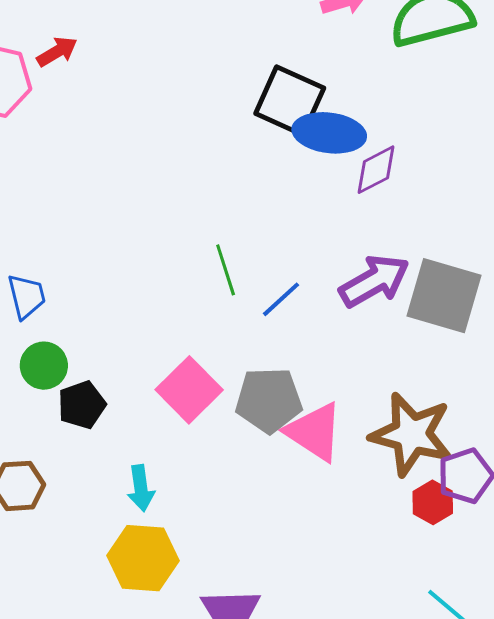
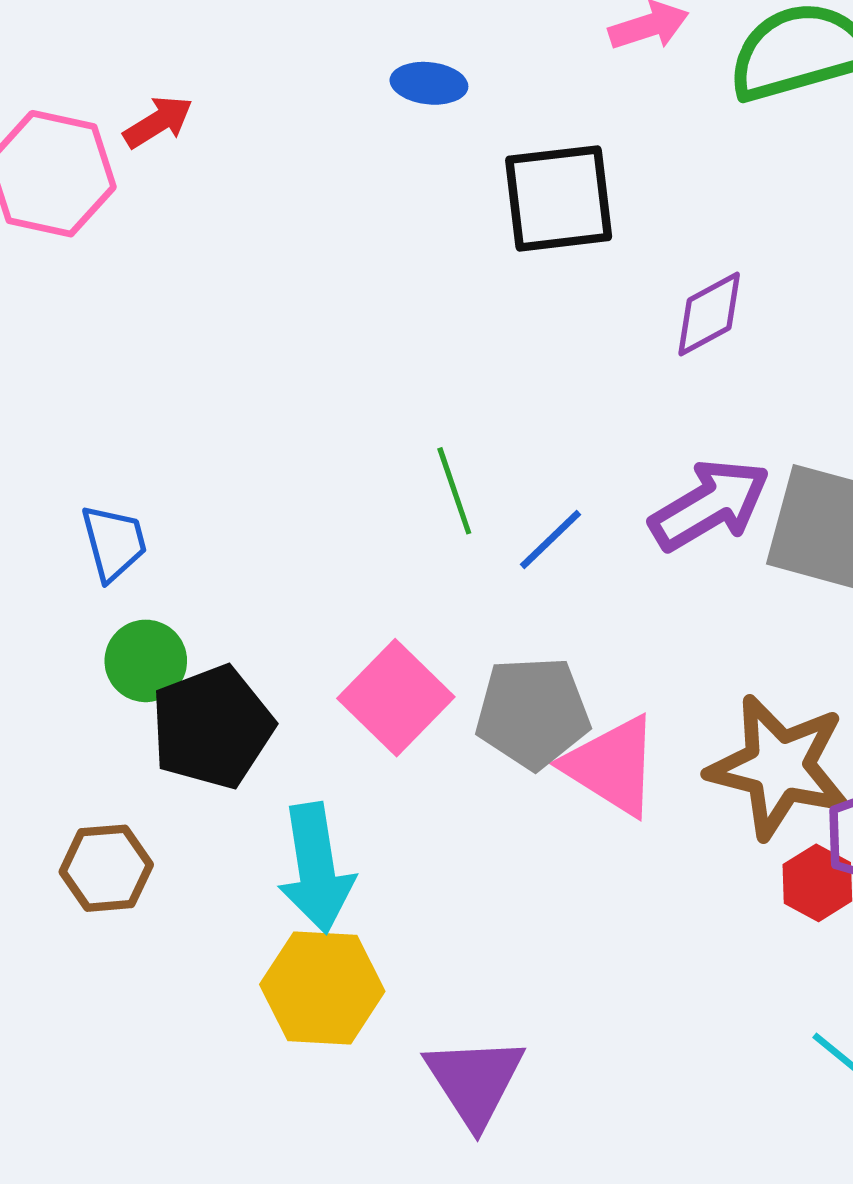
black square: (290, 101) -> (559, 198), turned -30
blue ellipse: (329, 133) -> (429, 83), moved, size x0.6
black pentagon: (82, 405) -> (212, 727), size x1.5
cyan arrow: (141, 488) -> (316, 868), size x1.6

